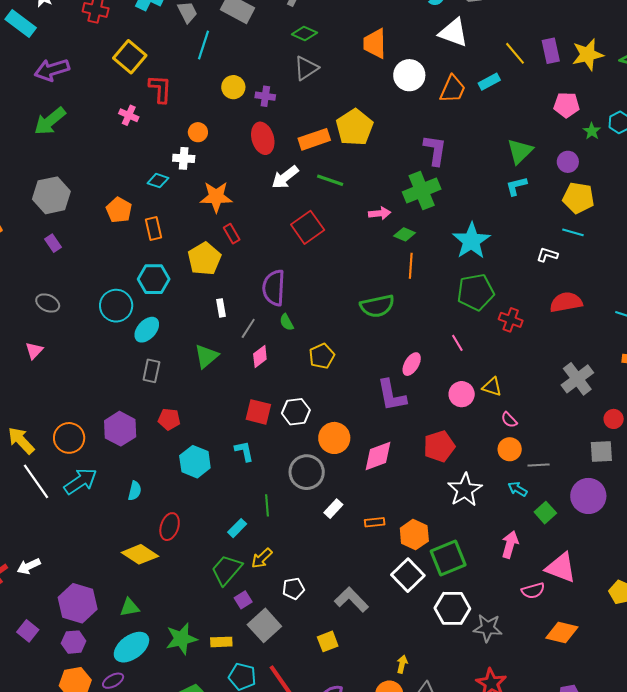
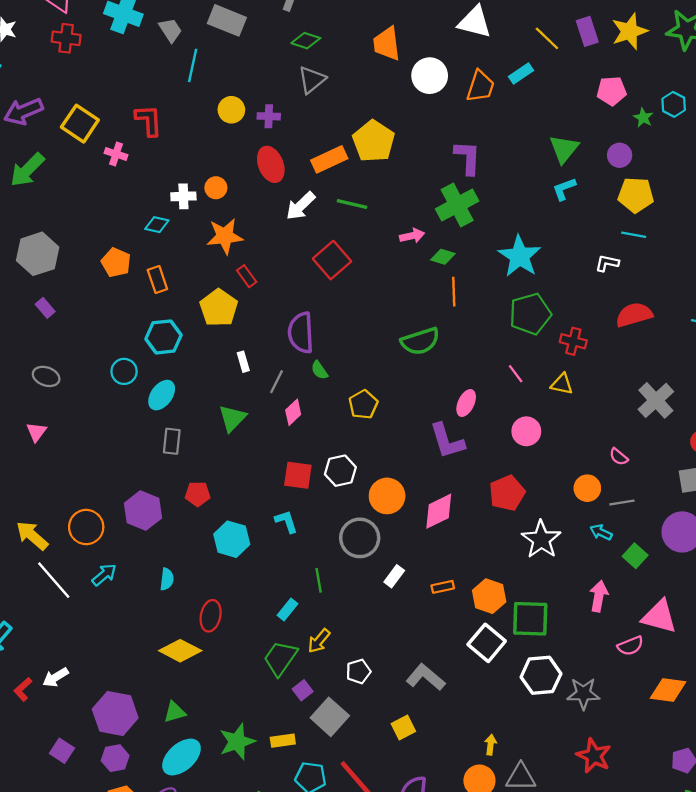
yellow square: (130, 57) -> (80, 124), moved
orange circle: (198, 132) -> (216, 188), moved
cyan circle: (116, 306) -> (124, 371), size x0.7
yellow triangle: (492, 387) -> (562, 384), moved
pink semicircle: (509, 420) -> (619, 457), moved
cyan arrow: (81, 481) -> (104, 575), size x0.7
green square: (448, 558) -> (530, 619), turned 30

